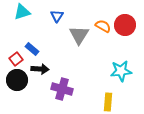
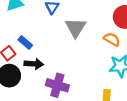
orange semicircle: (103, 26) -> (112, 39), moved

